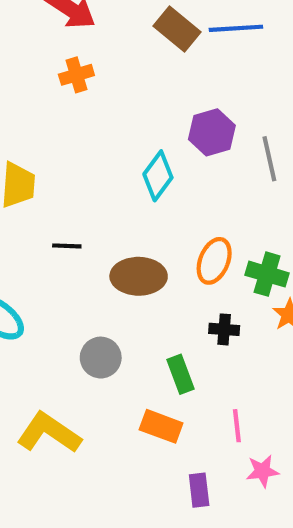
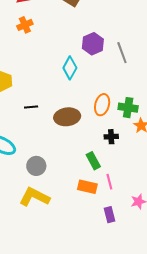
gray circle: (101, 358) -> (36, 166), moved
pink line: (237, 426) -> (109, 182), moved

